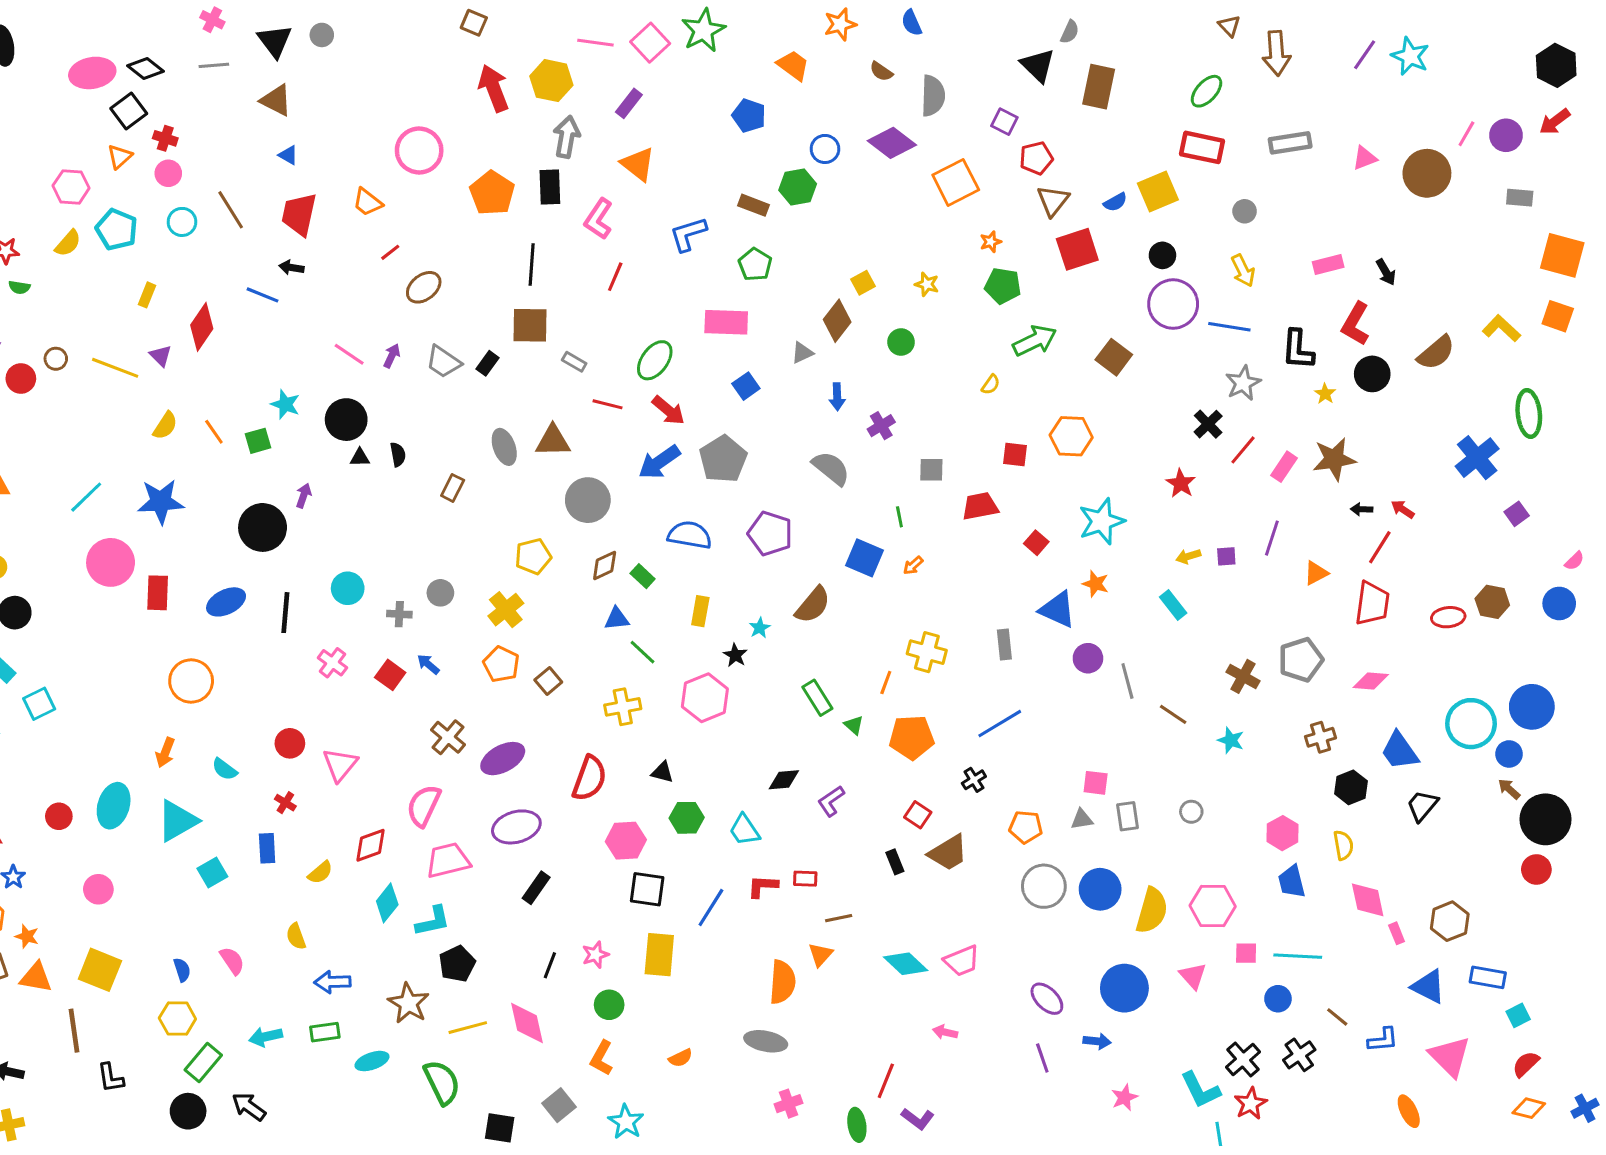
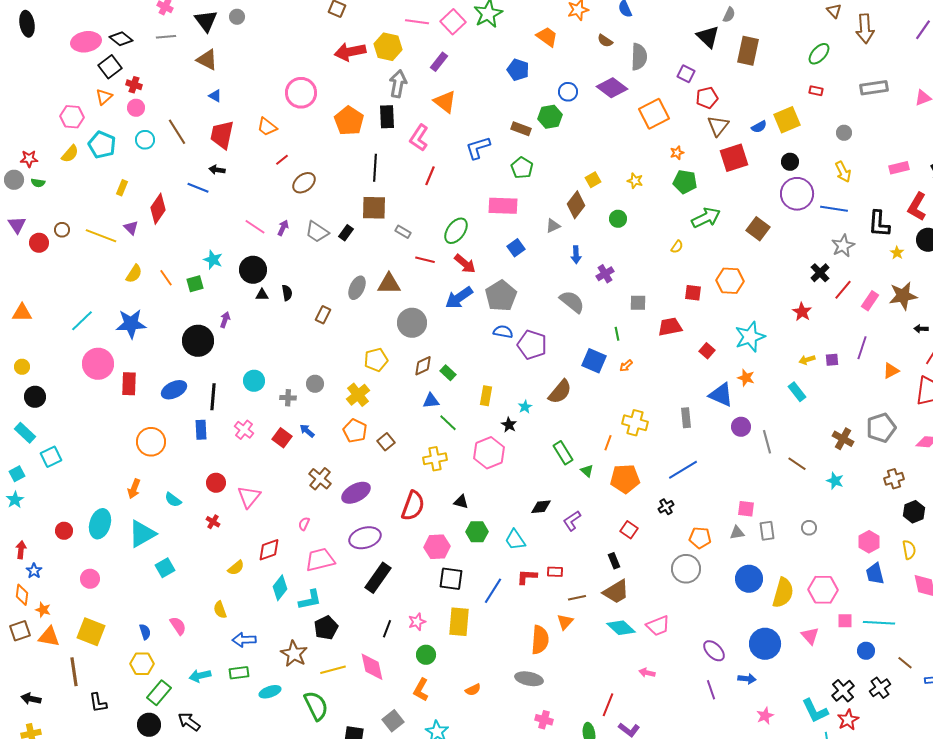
red arrow: (494, 88) -> (350, 52), turned -80
red rectangle: (1202, 147) -> (816, 91), size x0.5
gray ellipse: (504, 447) -> (357, 288), turned 45
blue semicircle: (690, 535) -> (503, 332), moved, size x0.7
pink semicircle: (424, 806) -> (304, 524), size x0.5
blue rectangle: (267, 848) -> (201, 430), moved
brown trapezoid: (948, 853) -> (616, 592), moved
gray circle: (1044, 886) -> (686, 569), moved
black rectangle: (536, 888) -> (378, 578), size x1.4
pink cross: (788, 1104) -> (544, 720), turned 36

